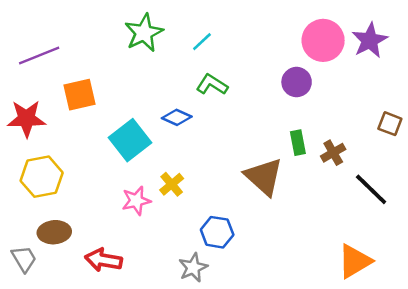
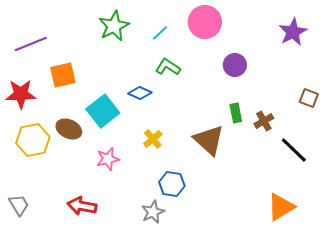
pink circle: (323, 40) -> (205, 22), moved
yellow cross: (172, 184) -> (153, 139), moved
brown ellipse: (54, 232) -> (69, 129), moved, turned 30

